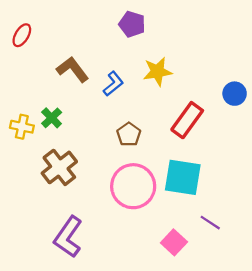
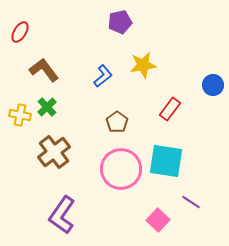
purple pentagon: (132, 24) -> (120, 22), turned -30
brown L-shape: (73, 69) -> (44, 70), moved
red rectangle: (187, 120) -> (170, 109), size x0.7

